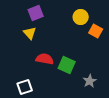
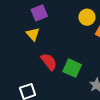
red semicircle: (45, 59) -> (49, 62), turned 42

